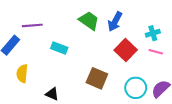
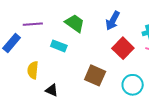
green trapezoid: (89, 21) -> (75, 23), moved
yellow semicircle: (22, 74) -> (33, 70), moved

